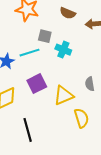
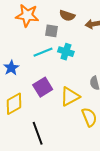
gray square: (45, 36) -> (51, 31), moved
cyan line: (29, 53) -> (43, 52), moved

